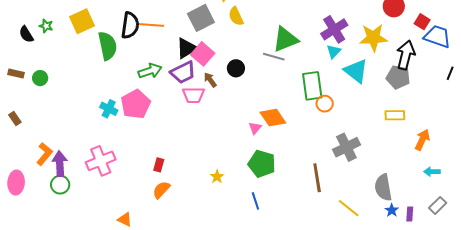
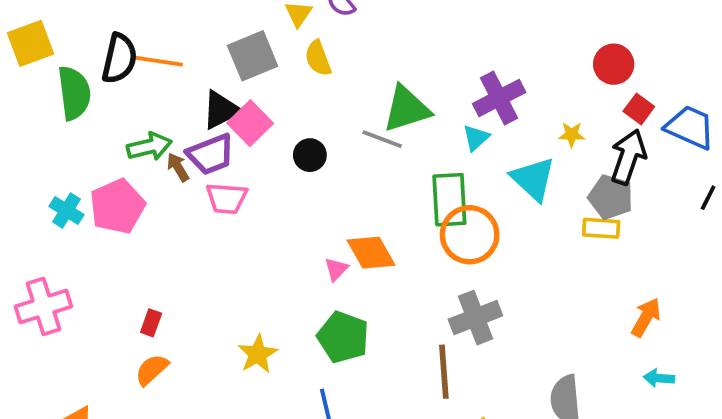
red square: (422, 22) -> (639, 109), moved
yellow star: (373, 38) -> (572, 135), moved, size x0.5
cyan triangle: (334, 51) -> (476, 138), moved
brown arrow: (210, 80) -> (178, 167), moved
orange circle: (325, 104) -> (470, 235), size x1.8
yellow rectangle: (395, 115) -> (601, 228), moved
gray cross: (346, 147) -> (475, 318), moved
yellow star: (217, 177) -> (258, 354), size x1.5

